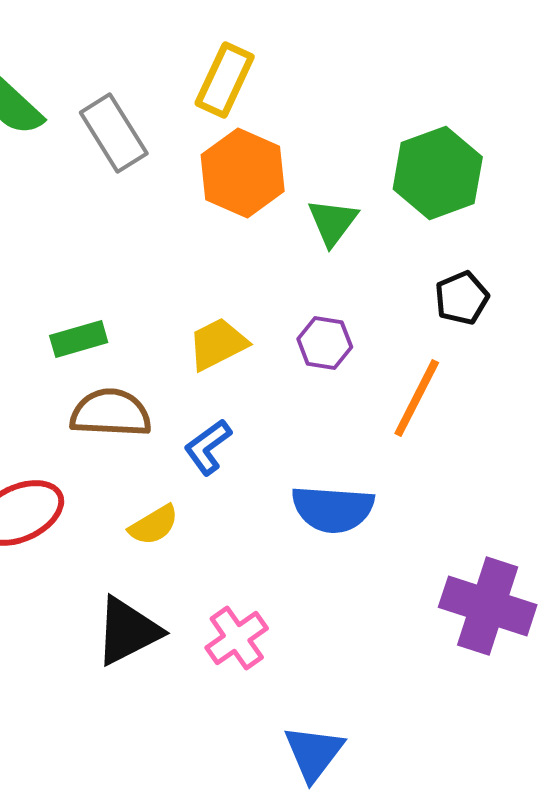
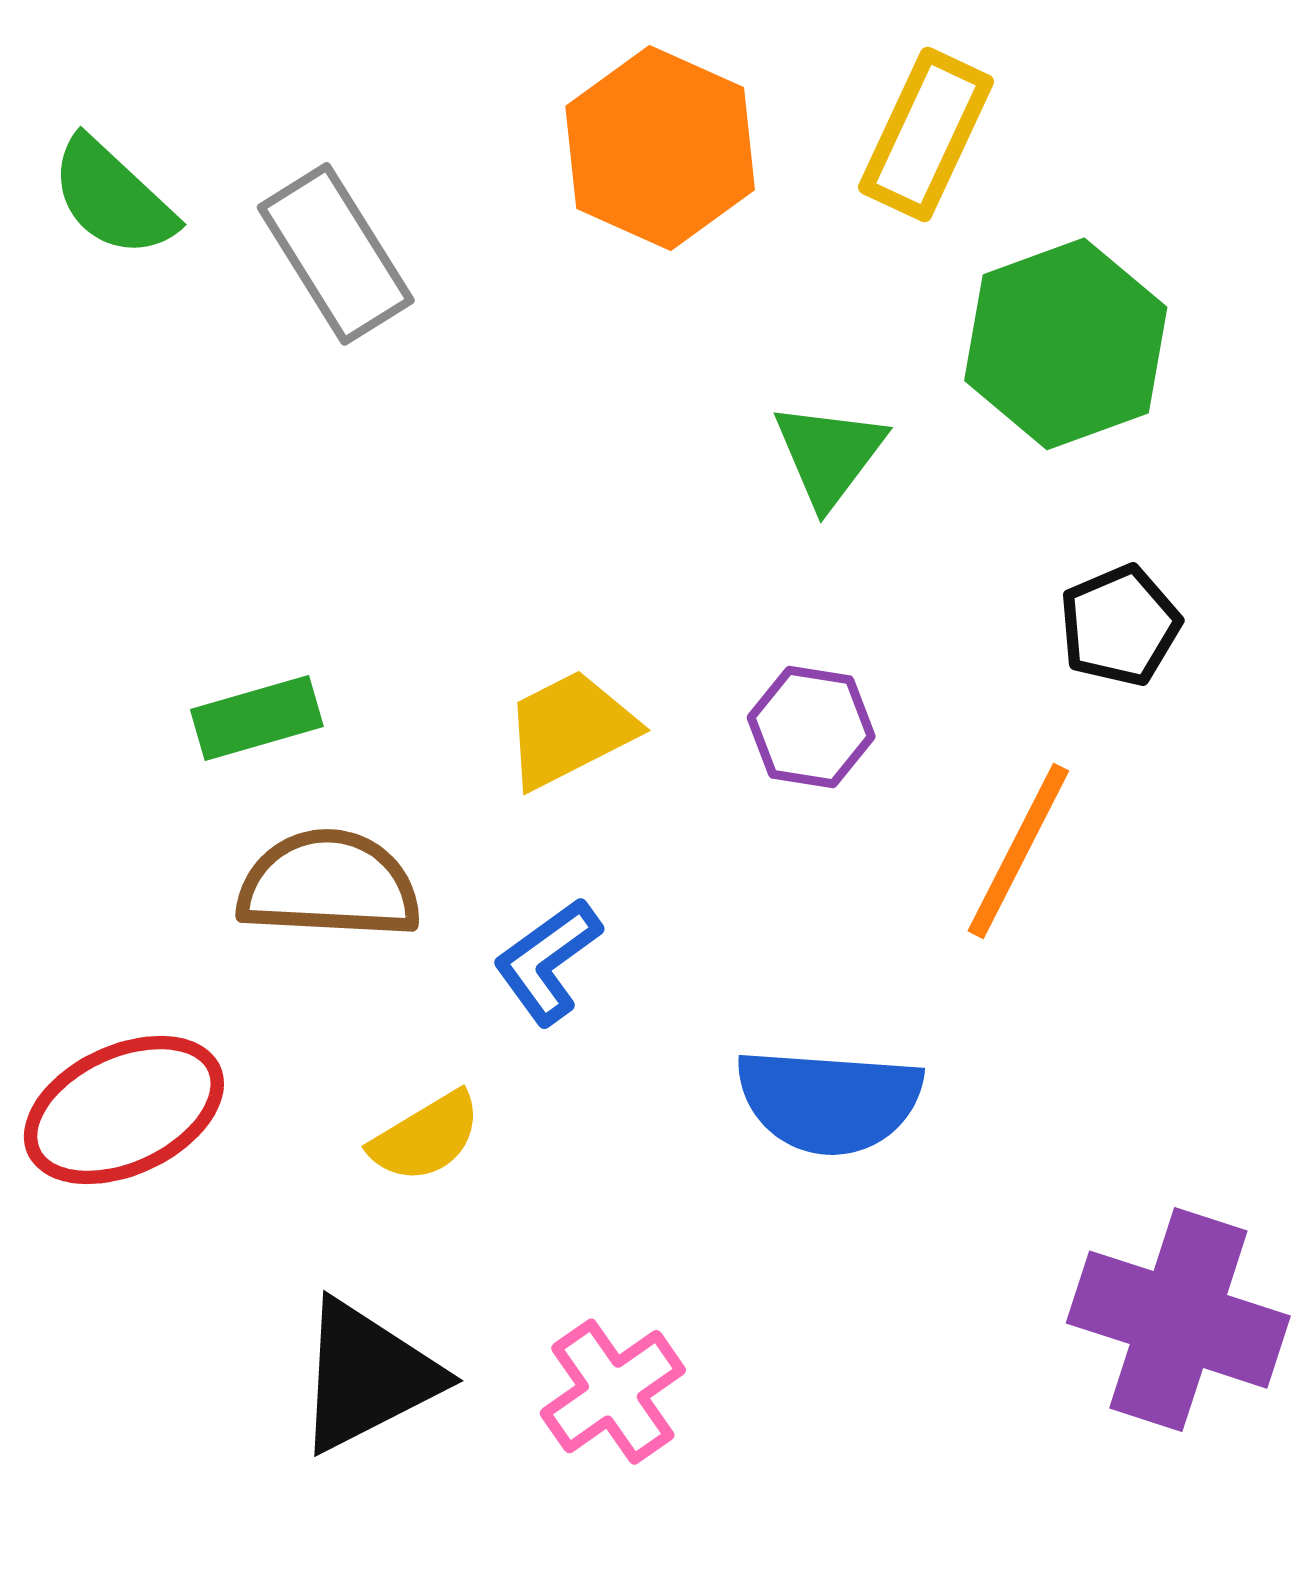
yellow rectangle: (225, 80) -> (926, 134), moved
orange hexagon: (243, 173) -> (660, 148), moved

